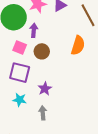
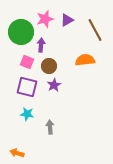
orange semicircle: (78, 45) -> (85, 60), turned -114
purple star: (45, 89) -> (54, 85), moved

